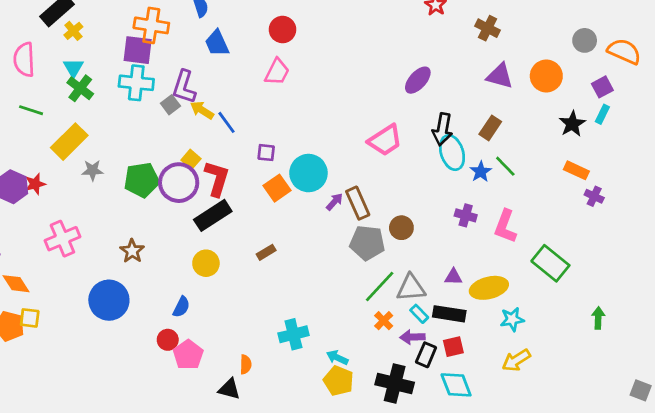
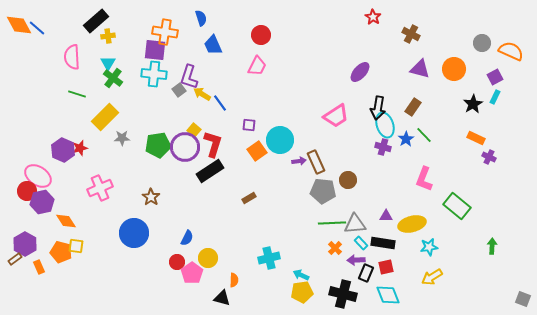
yellow cross: (73, 31) -> (108, 36), turned 32
purple arrow: (334, 202) -> (299, 161), turned 40
purple cross: (466, 215) -> (383, 147), moved
yellow circle: (206, 263) -> (208, 258), moved
green line: (380, 286) -> (332, 223), turned 44
yellow pentagon: (339, 381) -> (302, 292), turned -30

